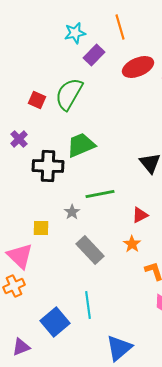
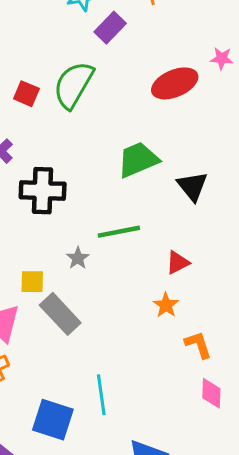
red ellipse: (138, 67) -> (175, 83), moved
green trapezoid: (81, 145) -> (138, 160), moved
gray rectangle: (90, 250) -> (60, 314), moved
blue square: (55, 322) -> (53, 420), turned -32

